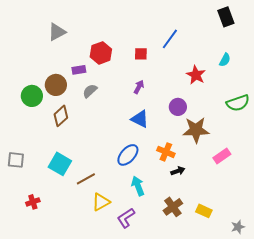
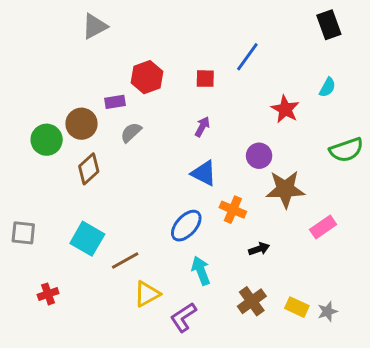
gray triangle: (57, 32) -> (95, 26), moved
orange cross: (166, 152) -> (233, 210), moved
gray star: (238, 227) -> (327, 311), moved

